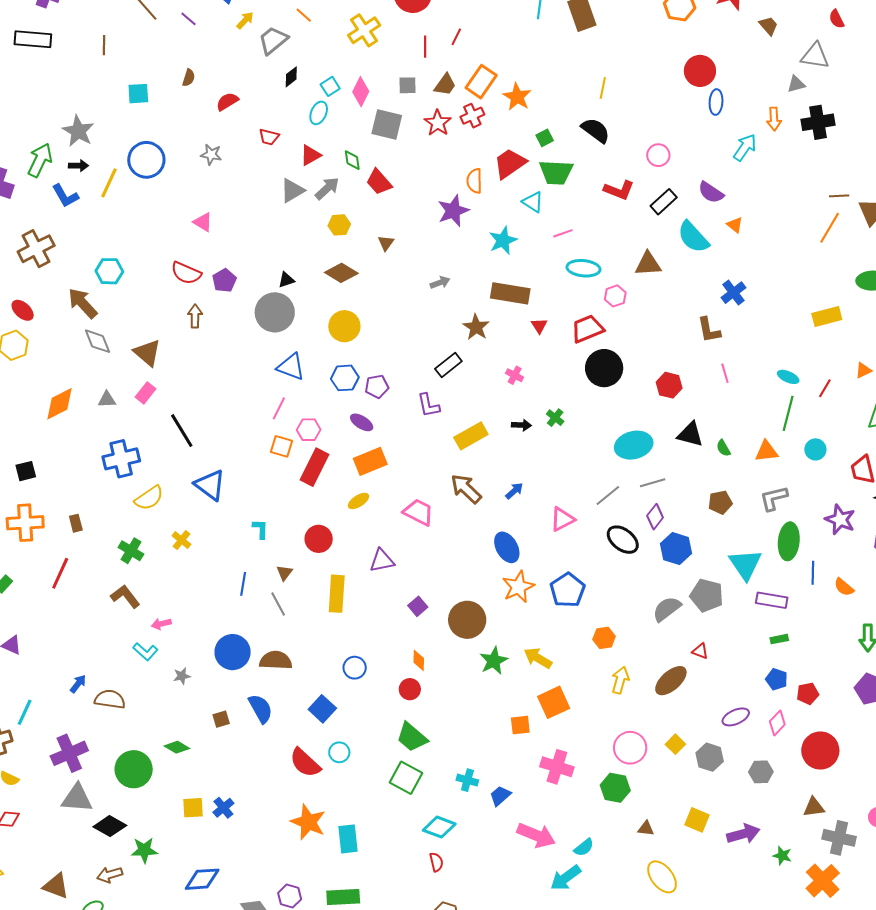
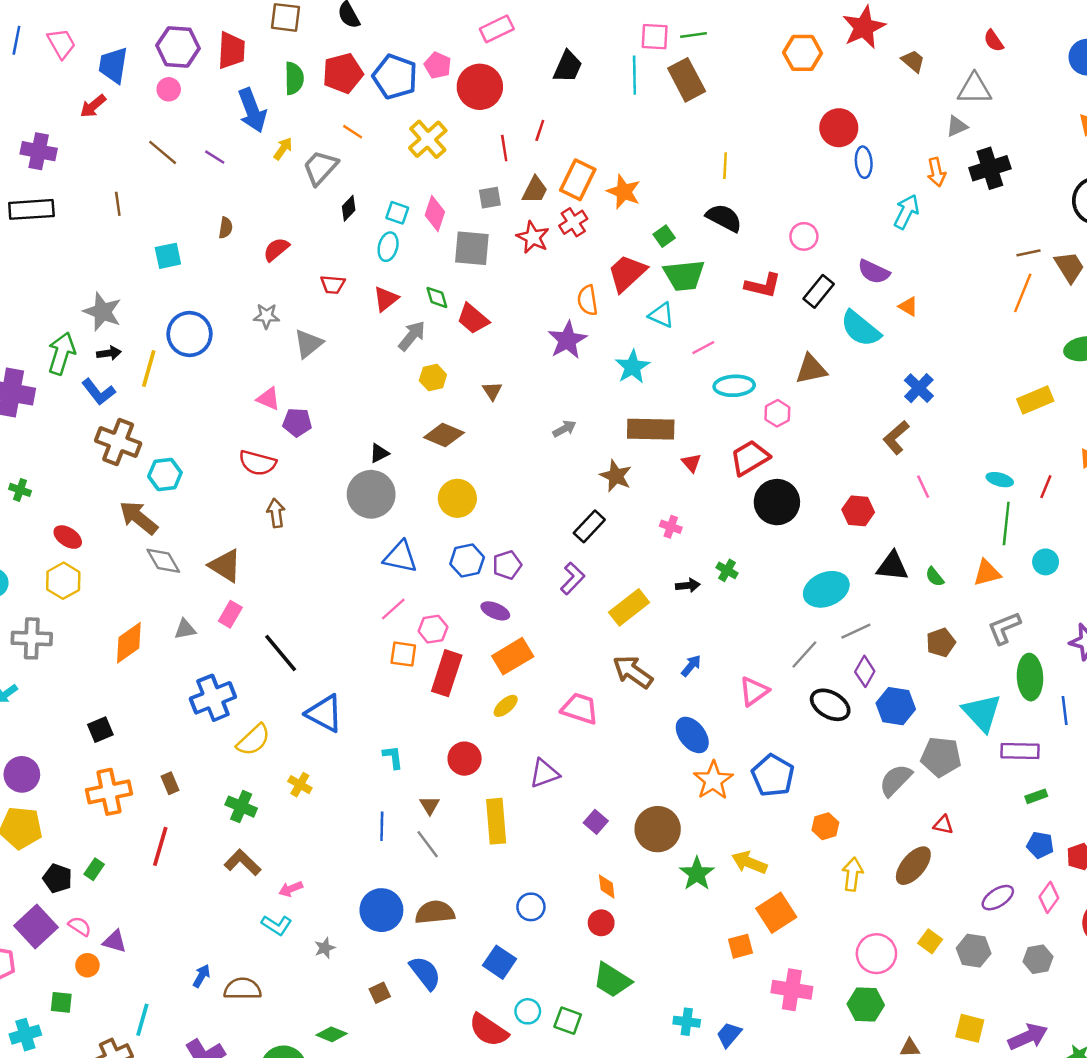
cyan square: (330, 86) -> (397, 213), turned -30
gray triangle: (292, 191) -> (308, 344), moved
brown cross: (36, 249) -> (118, 442), moved, turned -33
purple pentagon: (224, 281) -> (297, 422), moved, turned -30
brown L-shape: (709, 330) -> (896, 437), turned 68
purple L-shape: (428, 405) -> (572, 578), turned -116
pink line: (279, 408) -> (393, 609), turned 30
green square: (406, 778) -> (568, 1021), moved, size x0.7

